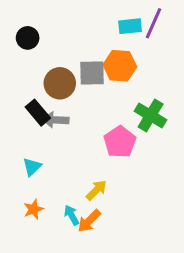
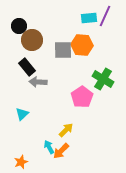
brown circle: (60, 83) -> (32, 40), moved
black rectangle: (38, 113) -> (27, 67), moved
orange star: (33, 209) -> (21, 162), moved

